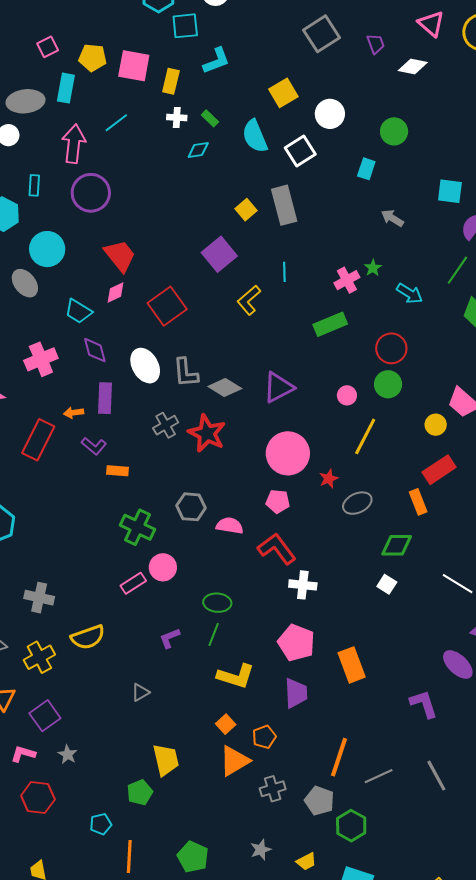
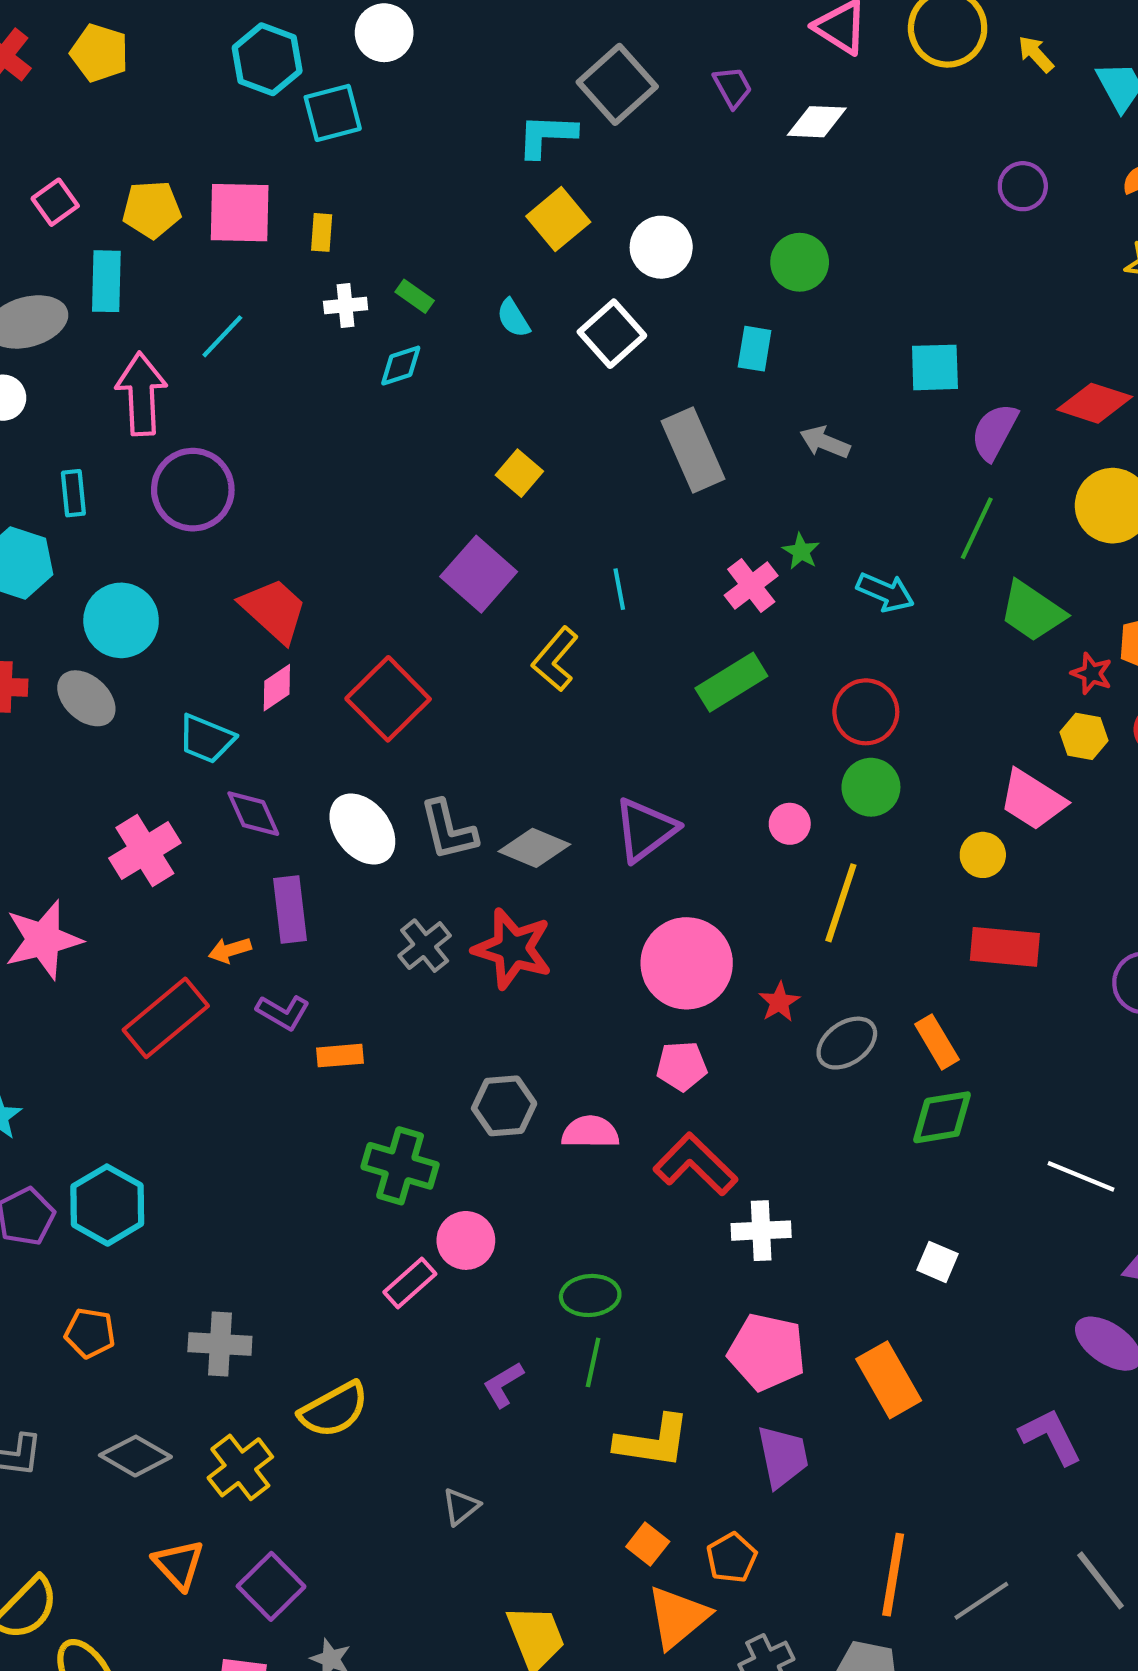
cyan L-shape: (216, 61) -> (547, 135), moved, turned -148
yellow rectangle: (171, 81) -> (322, 232), size x0.7
cyan semicircle: (255, 136) -> (513, 318), size x0.6
gray rectangle: (284, 205) -> (693, 450), moved
red rectangle: (38, 440) -> (166, 1018), turned 33
red rectangle: (439, 470) -> (1005, 947), turned 48
orange rectangle: (418, 502) -> (937, 1042), moved
white square: (387, 584) -> (937, 1262), moved

